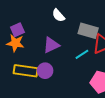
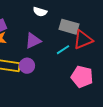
white semicircle: (58, 15) -> (40, 12), turned -32

